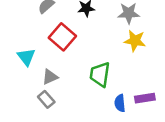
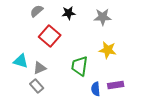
yellow star: (135, 41) -> (108, 50), moved
cyan triangle: (26, 57) -> (21, 61), moved, turned -35

